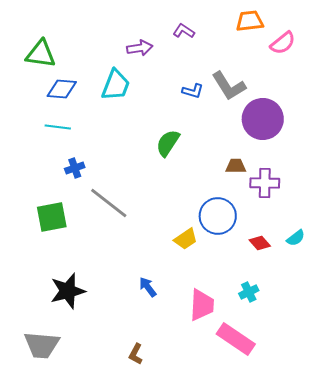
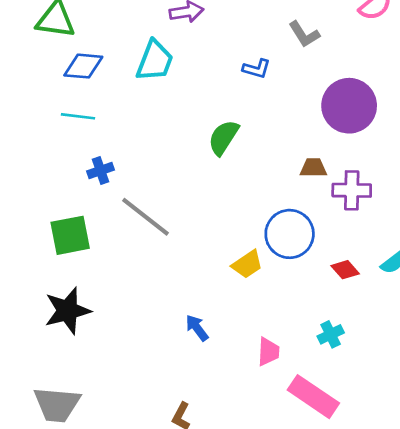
gray L-shape: (229, 86) -> (304, 34), moved, size x0.7
black star: (68, 291) -> (67, 311), moved
pink trapezoid: (202, 305) -> (268, 352), size x0.7

